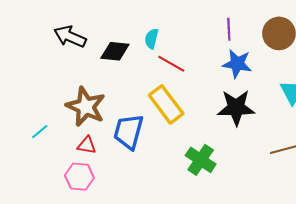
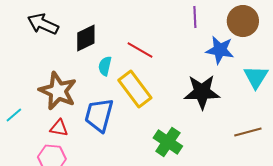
cyan semicircle: (152, 39) -> (105, 66), moved
black diamond: (115, 51) -> (86, 38), turned -32
blue star: (237, 64) -> (220, 50), moved

